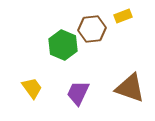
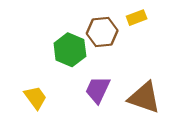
purple trapezoid: (78, 93) -> (98, 90), moved

